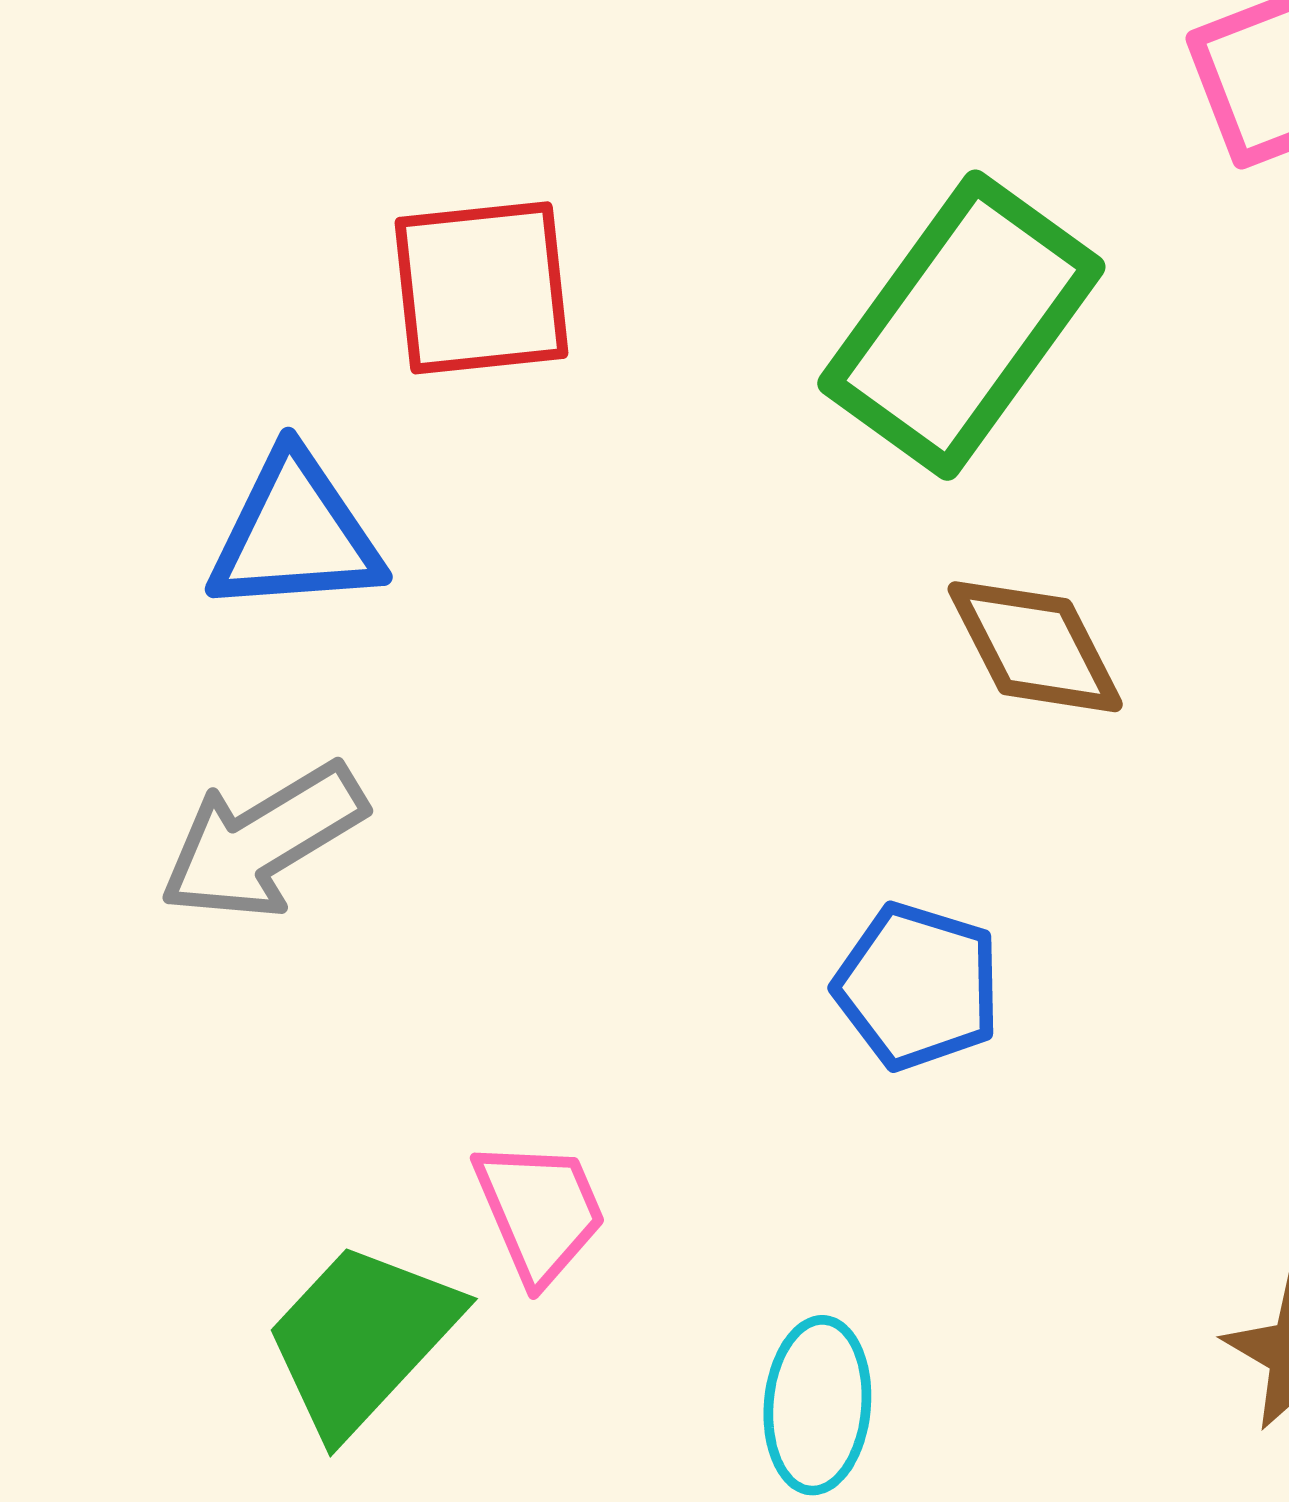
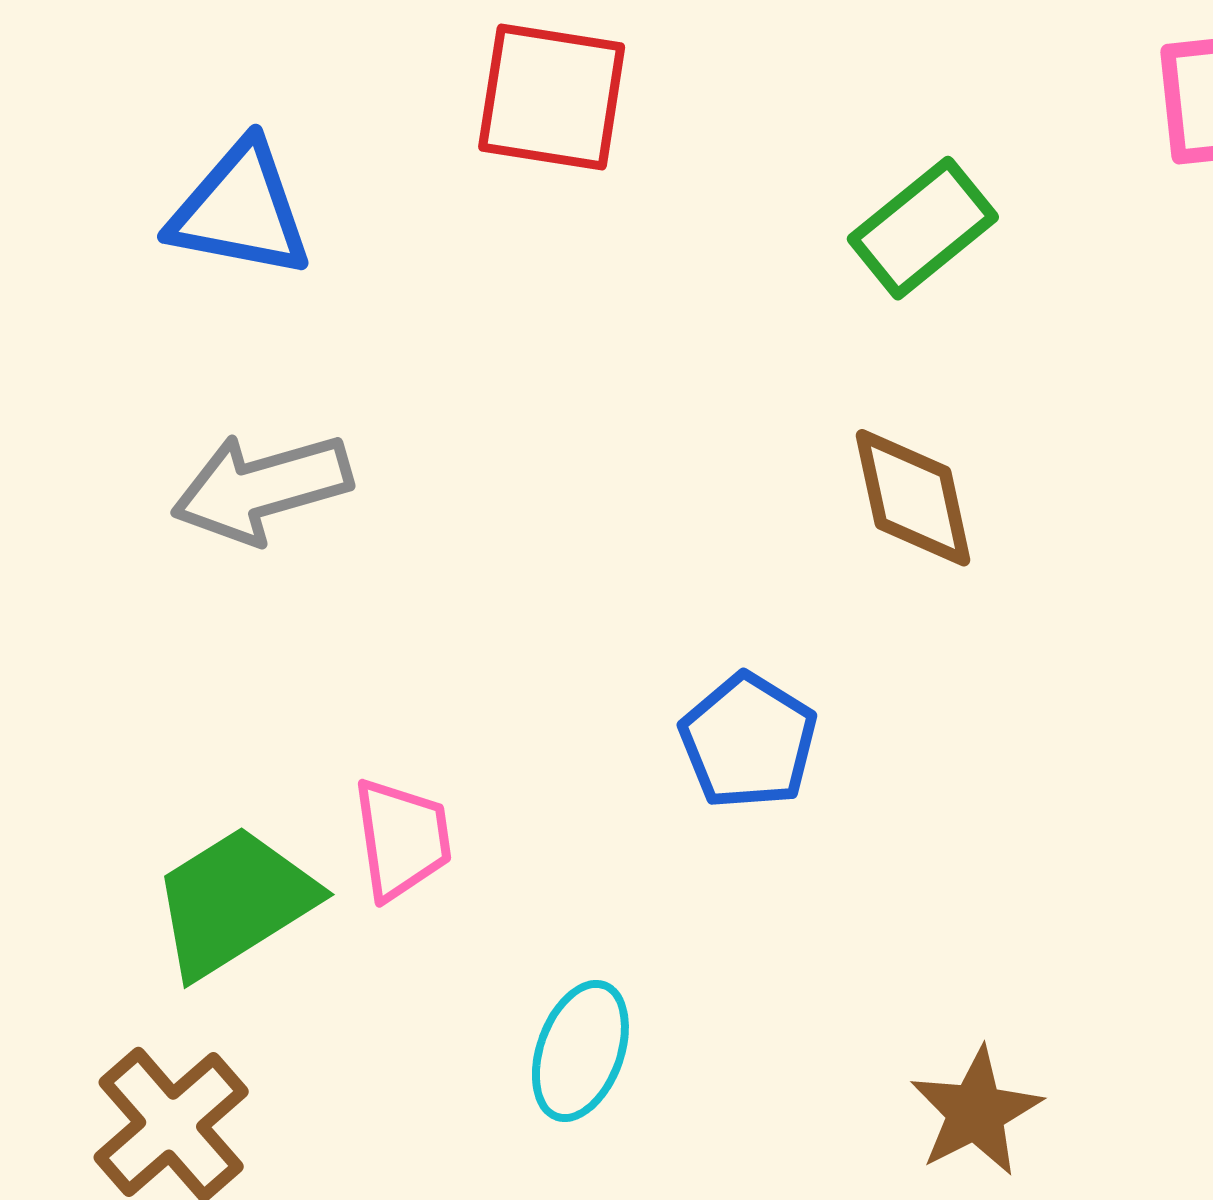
green rectangle: (961, 325) -> (923, 228), size x0.6
blue triangle: (295, 534) -> (240, 210), moved

